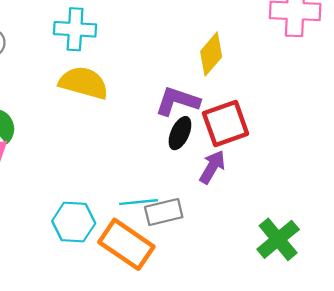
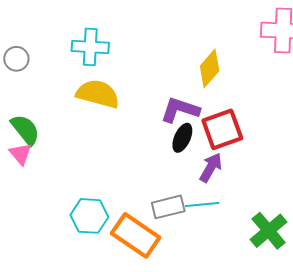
cyan line: (138, 202) -> (202, 205), moved

